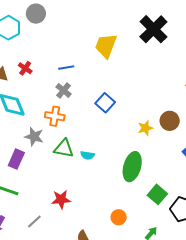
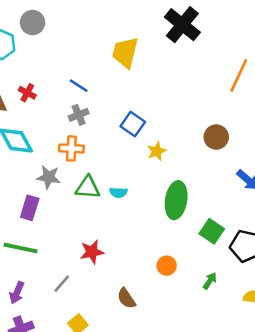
blue line: (66, 68) -> (79, 86), turned 49
gray cross: (64, 90) -> (79, 115), turned 35
yellow star: (145, 128) -> (157, 151), moved

